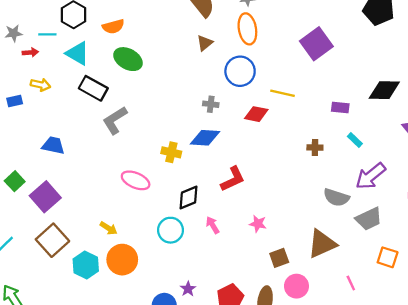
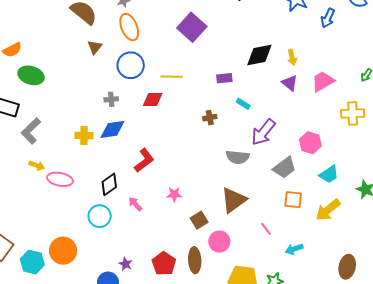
yellow cross: (171, 152) -> (84, 136), moved
gray trapezoid: (369, 219) -> (285, 168), moved
yellow arrow: (109, 228) -> (37, 165), moved

